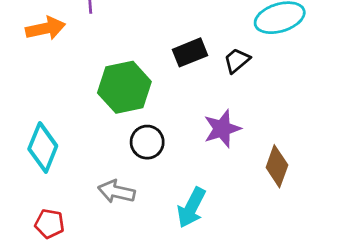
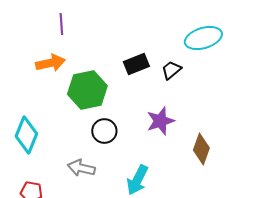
orange arrow: (45, 28) -> (50, 63), moved

